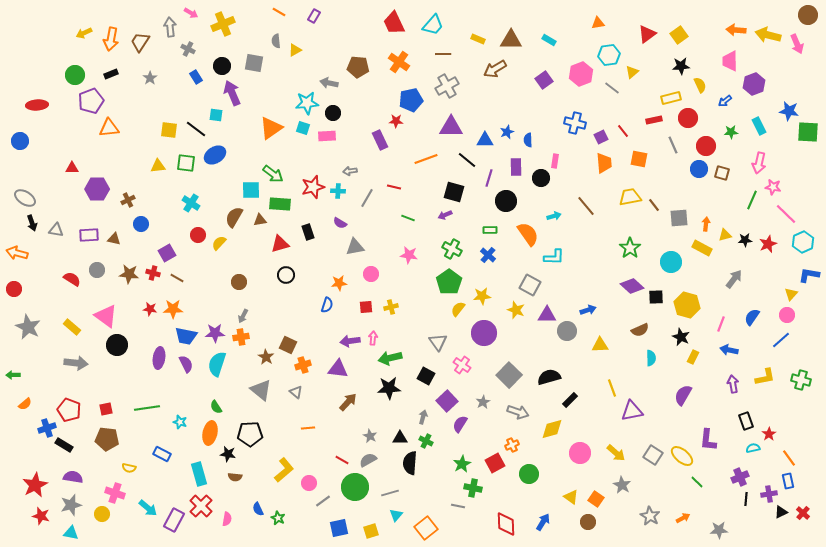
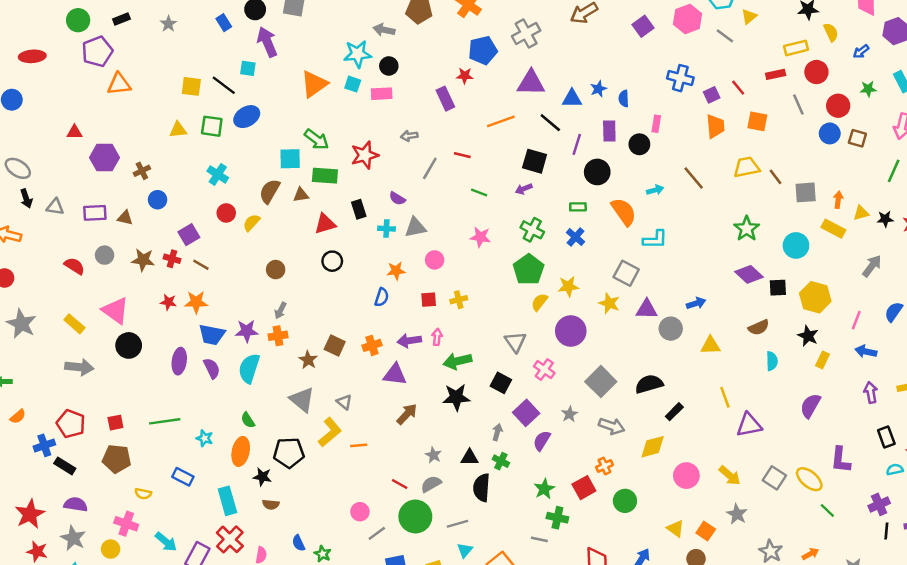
cyan cross: (338, 191) -> (386, 229), moved
orange cross: (303, 365) -> (372, 345), moved
yellow L-shape: (284, 470) -> (330, 432), moved
gray star: (71, 505) -> (73, 538), turned -30

